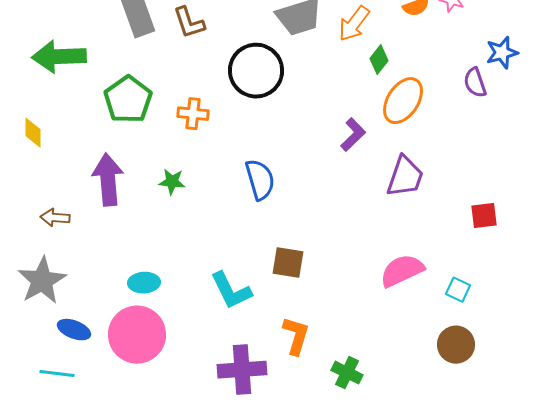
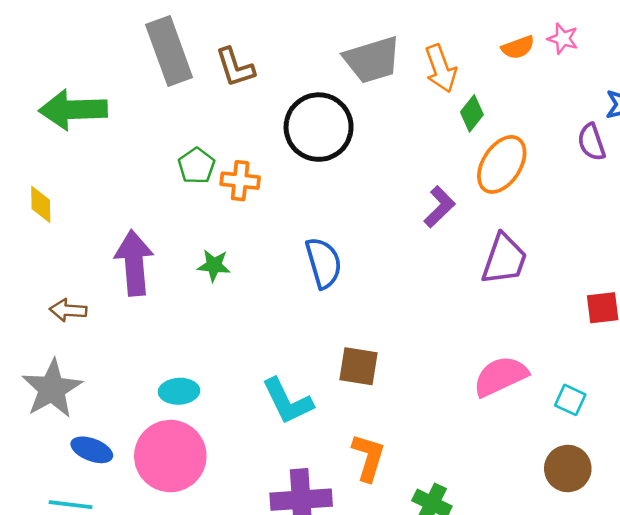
orange arrow: (354, 24) -> (441, 69), turned -57
green pentagon: (128, 100) -> (196, 166), moved, size x0.6

